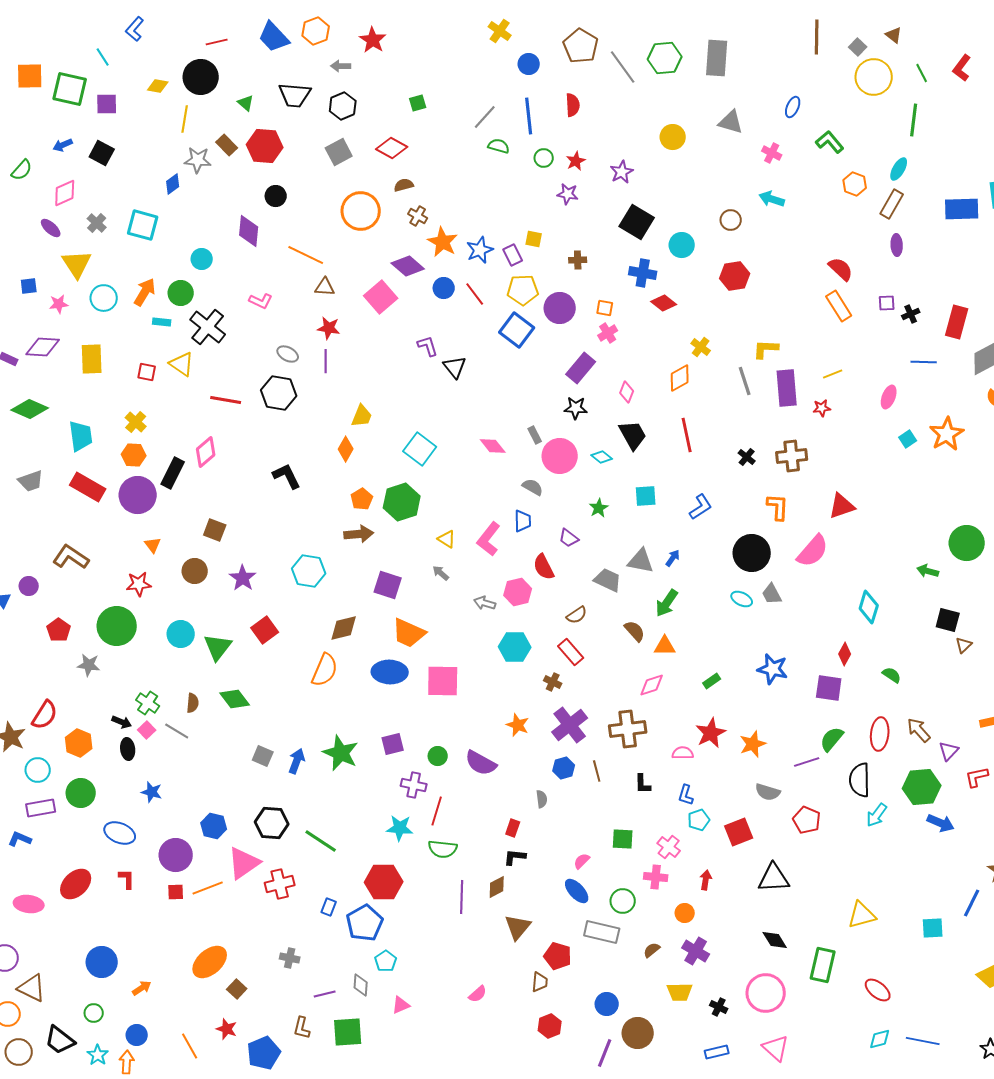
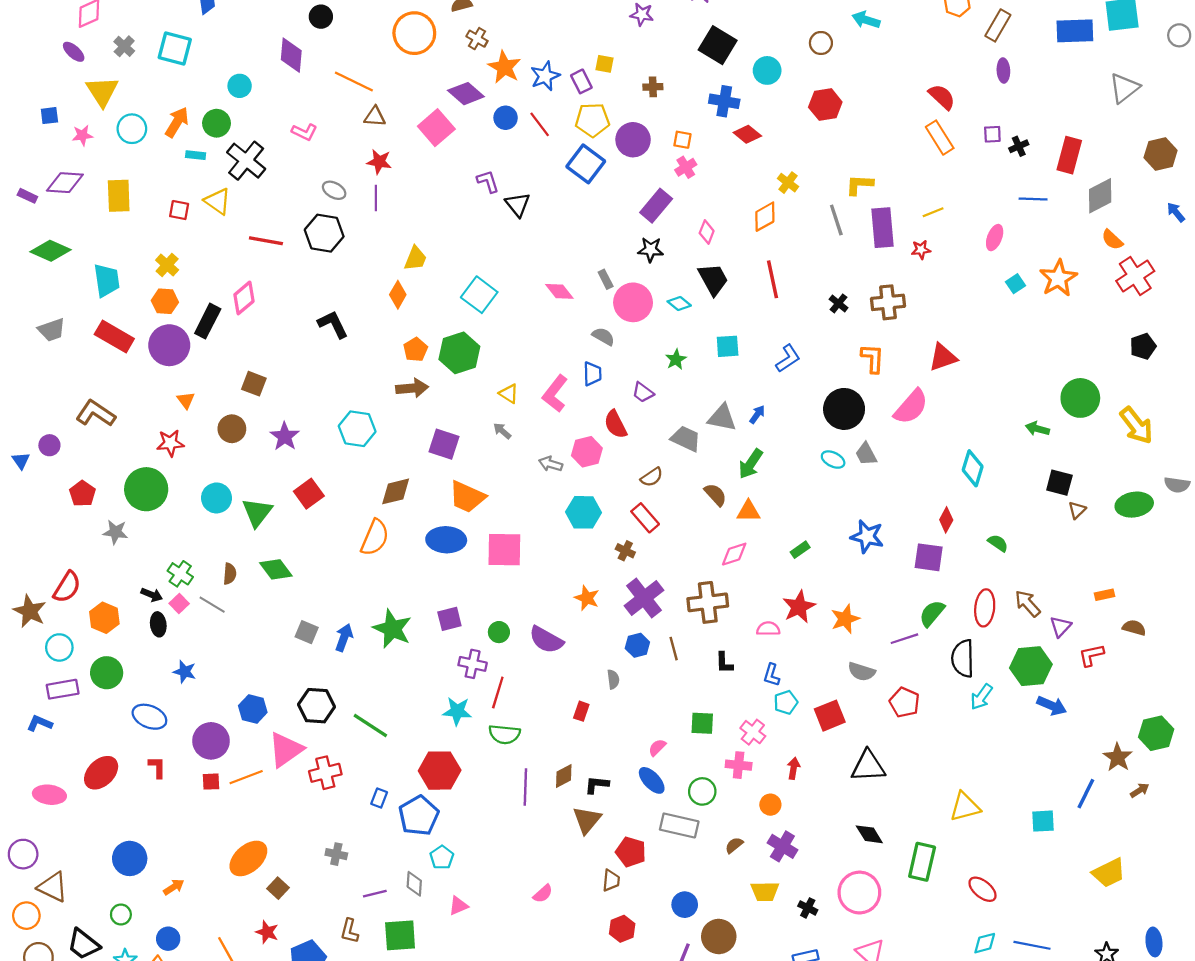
black L-shape: (515, 857) -> (597, 785), moved

